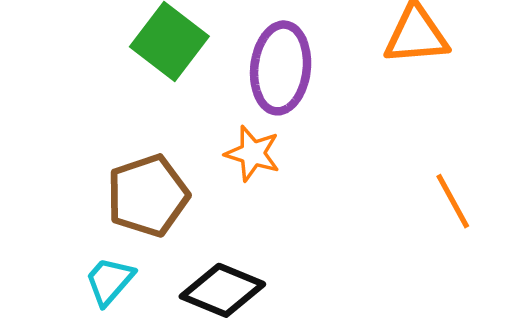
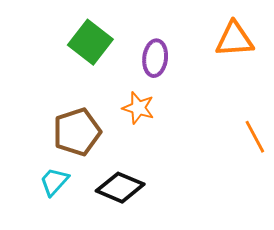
purple ellipse: (281, 68) -> (155, 58), size x0.7

